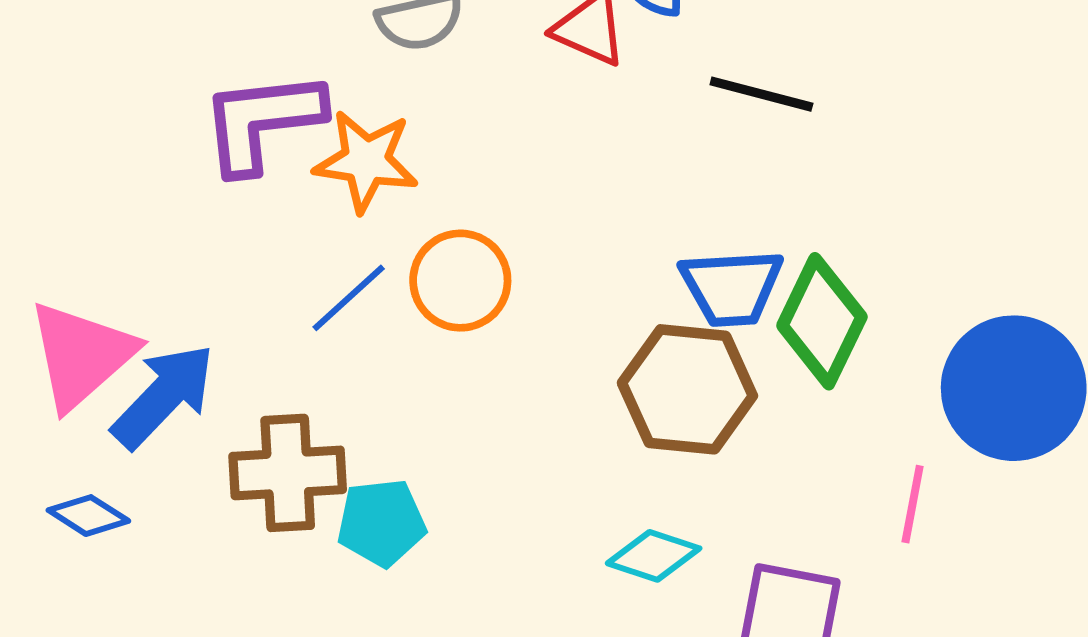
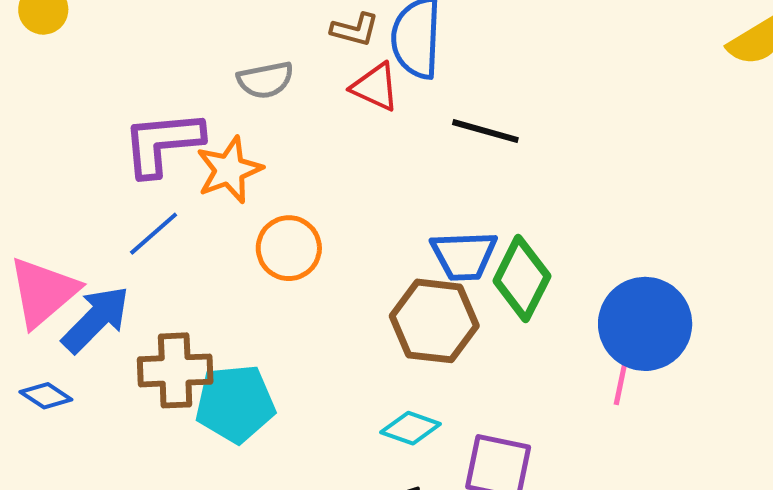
orange star: (366, 161) -> (229, 170), turned -30
blue line: (349, 298) -> (154, 234), moved
pink line: (913, 504) -> (621, 380), moved
cyan pentagon: (381, 523) -> (235, 404), size x1.4

